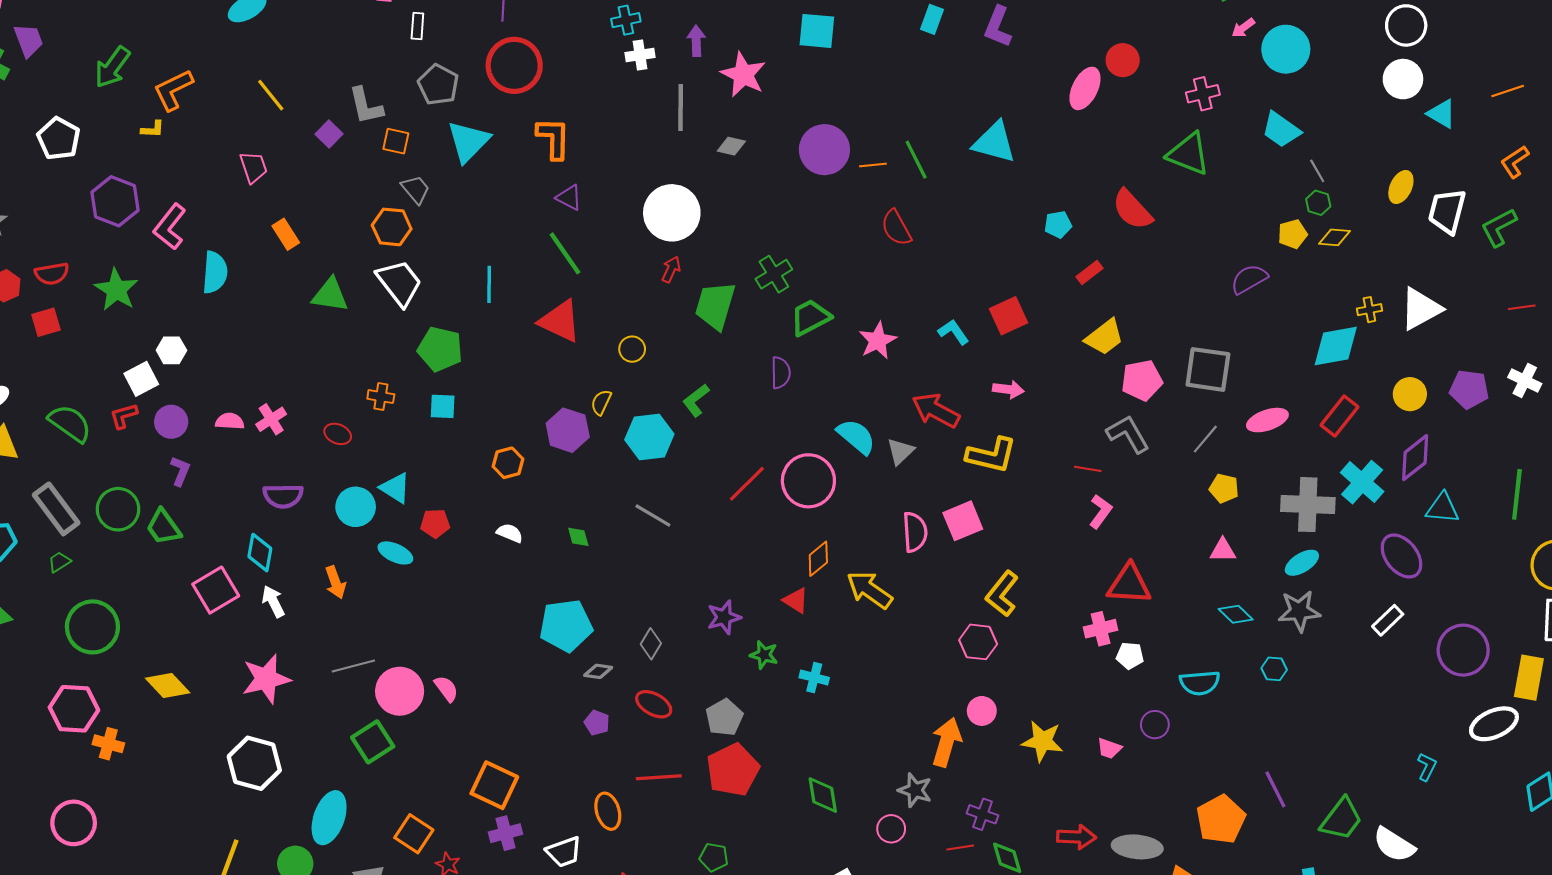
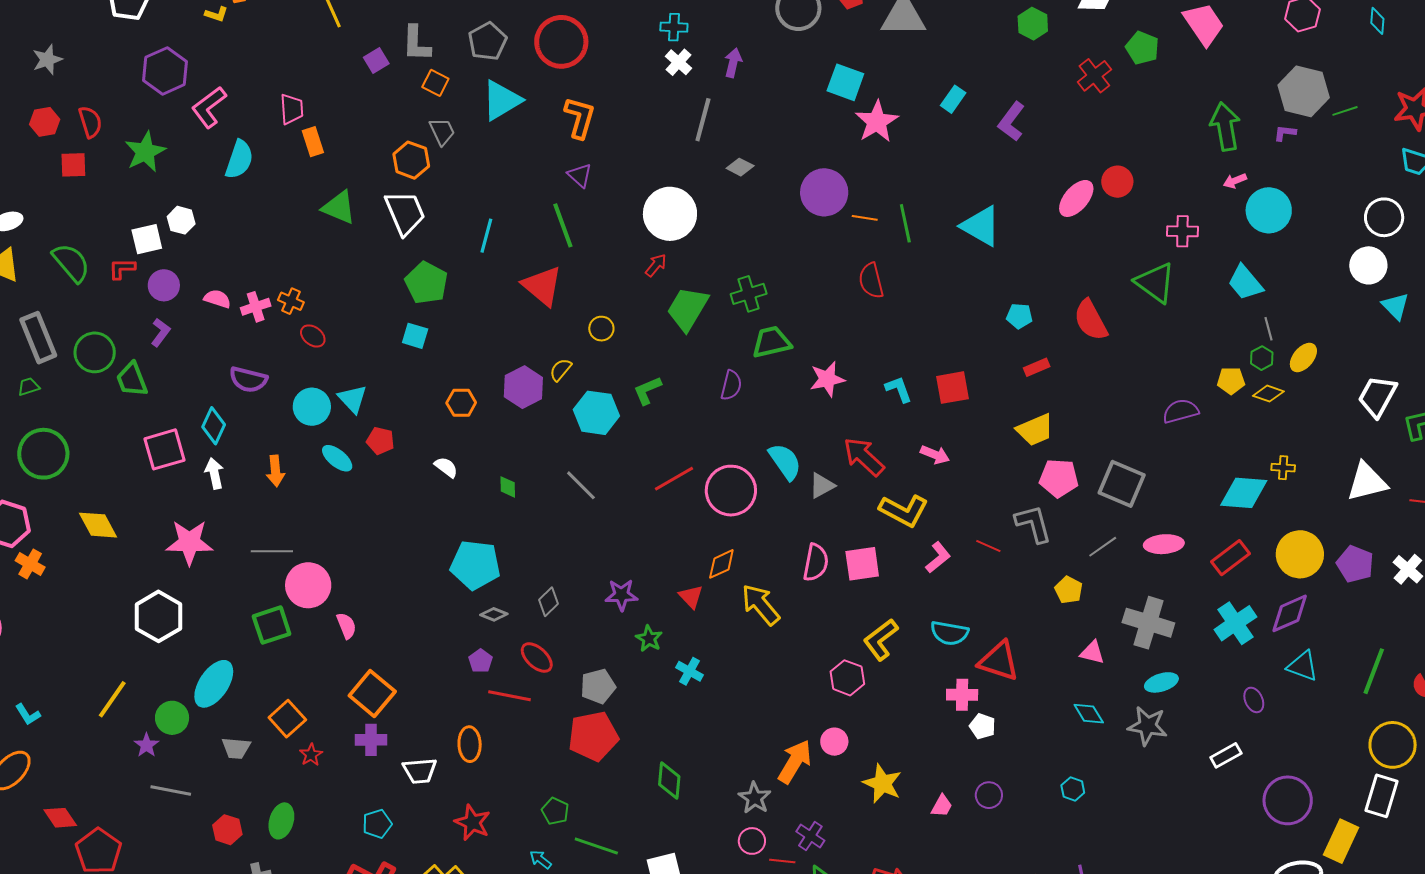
white cross: (640, 55) -> (679, 62), turned 36
pink star: (743, 75) -> (877, 122), moved
pink trapezoid: (253, 167) -> (292, 109), moved
yellow ellipse: (1401, 187) -> (1303, 357), moved
red semicircle: (52, 274) -> (90, 122), turned -112
white triangle: (1421, 309) -> (1367, 482), moved
yellow circle: (1410, 394) -> (1300, 554), size x1.5
orange cross: (381, 397) -> (291, 301), moved
yellow pentagon: (1224, 488) -> (1069, 590), moved
gray cross: (1308, 505) -> (1148, 623), moved
pink L-shape: (1101, 511) -> (938, 557), moved
purple ellipse: (1401, 556) -> (1254, 700), size x0.6
cyan hexagon: (1274, 669) -> (1073, 789), moved
cyan semicircle: (1200, 683) -> (949, 633), moved
pink semicircle: (446, 689) -> (346, 626), moved
pink trapezoid: (1109, 748) -> (942, 806), turned -95
red line: (659, 777) -> (509, 696), moved
pink circle: (891, 829) -> (752, 841), moved

